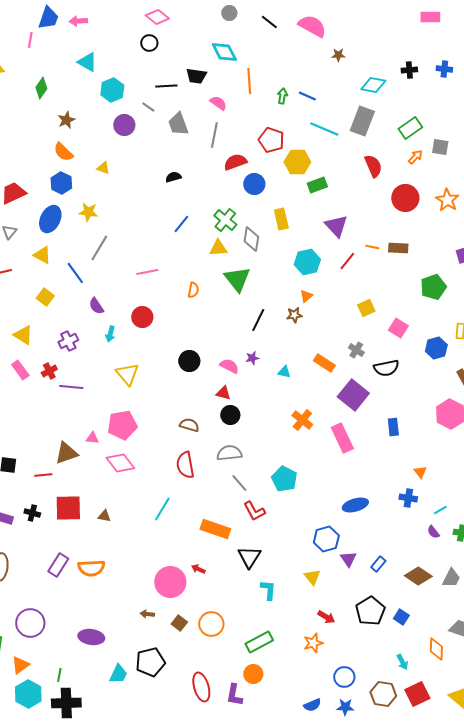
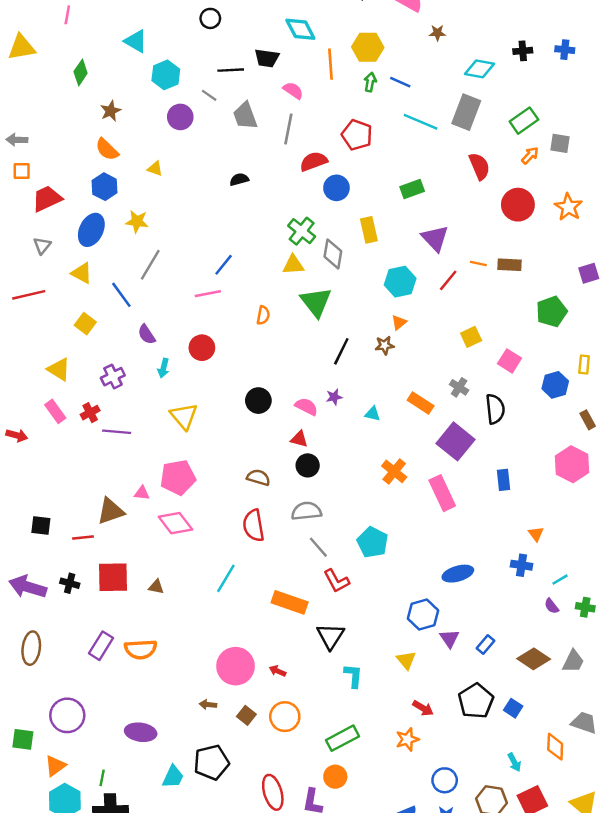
yellow hexagon: (297, 162) -> (368, 47), moved
blue line: (181, 224) -> (224, 265), moved
black semicircle: (386, 368) -> (495, 409), turned -85
red arrow: (198, 569) -> (278, 671), moved

